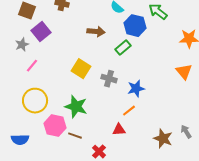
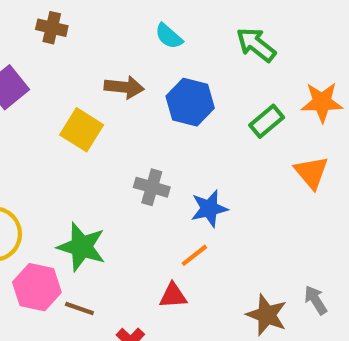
blue hexagon: (135, 26) -> (190, 102), moved
green rectangle: (123, 48) -> (267, 121), moved
yellow square: (81, 69) -> (82, 130), moved

